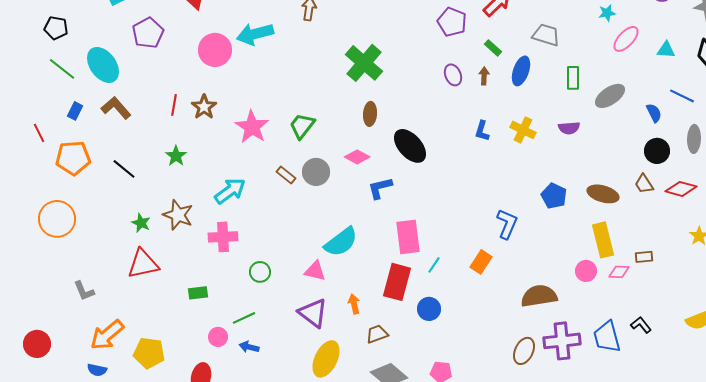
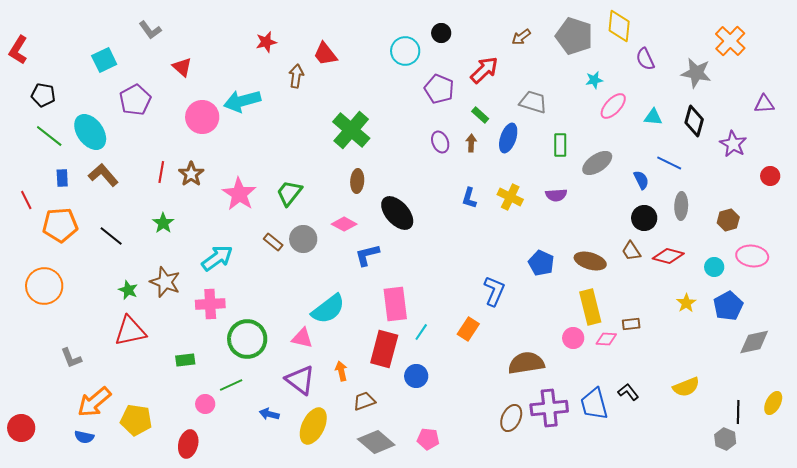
blue rectangle: (75, 111) -> (62, 178), turned -30
green circle: (260, 272) -> (247, 339), size x1.8
red circle: (37, 344) -> (21, 428), moved
blue arrow: (249, 347) -> (269, 414), moved

